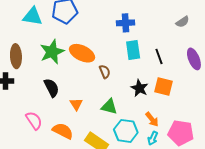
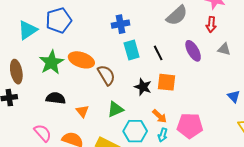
cyan triangle: (33, 16) -> (28, 30), turned -35
gray semicircle: (183, 22) -> (177, 15), size x1.6
brown semicircle: (105, 72) -> (106, 75), size x1.5
black semicircle: (51, 88) -> (56, 98), turned -48
green triangle: (109, 107) -> (115, 109), turned -30

